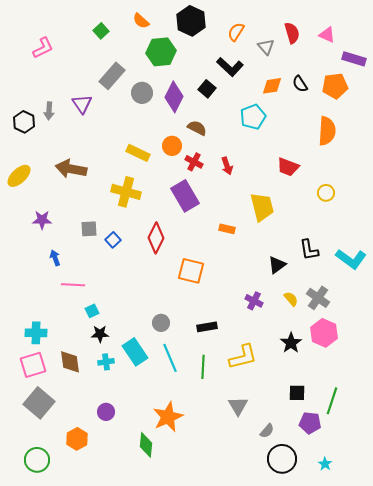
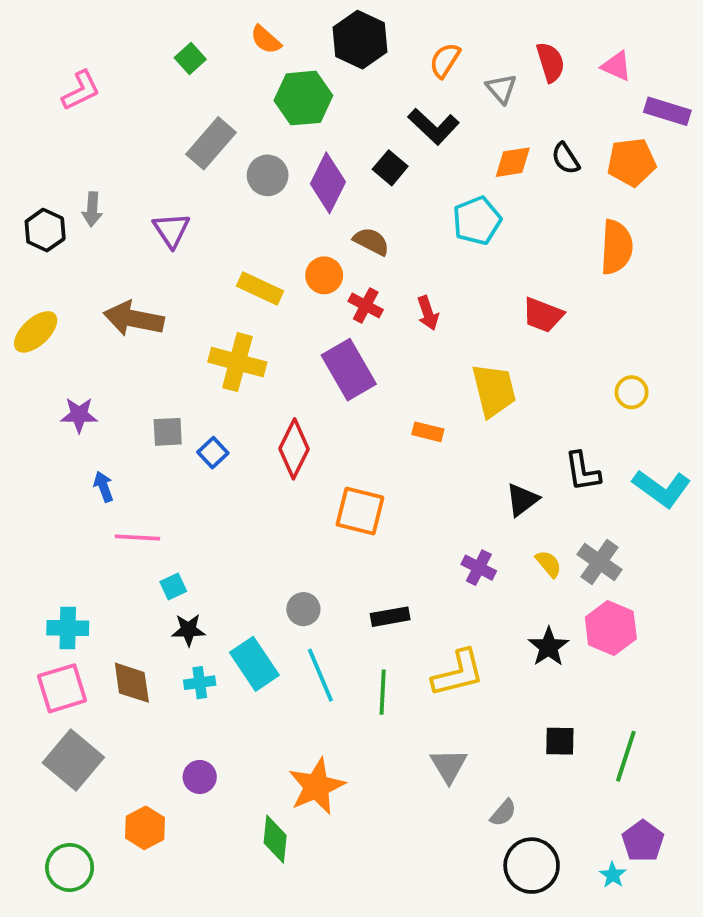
purple triangle: (82, 104) -> (171, 230), moved
yellow circle: (326, 193) -> (632, 392), moved
purple pentagon: (310, 423) -> (643, 841), moved, turned 30

